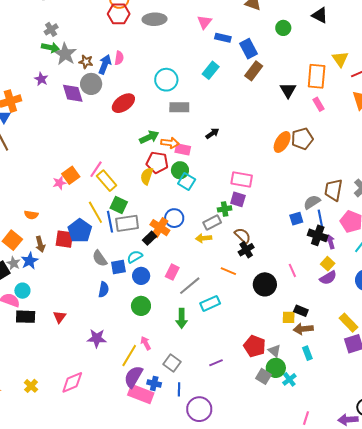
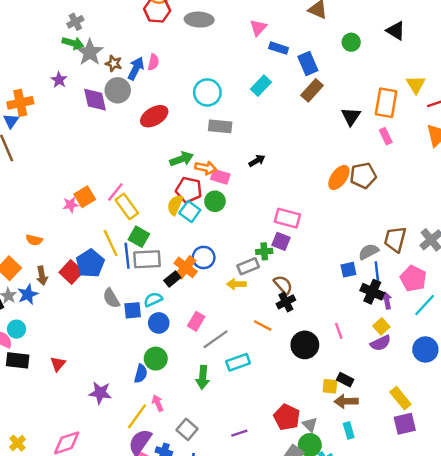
cyan square: (187, 182) -> (190, 212), moved
red square: (64, 239) -> (71, 272), turned 30
blue semicircle: (104, 290) -> (141, 374), moved

